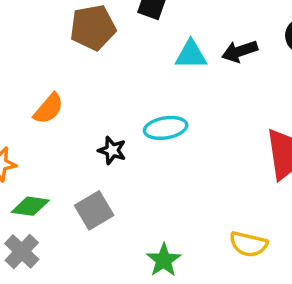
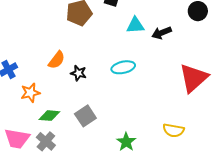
black arrow: (240, 51) -> (162, 33), moved
black star: (112, 150) -> (78, 73), moved

